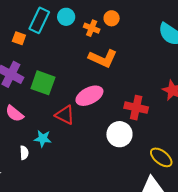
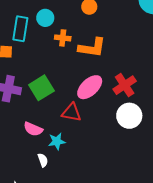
orange cross: (92, 28) -> (63, 38), moved
green square: (43, 83) -> (41, 88), turned -35
red cross: (136, 108) -> (125, 85), moved, turned -30
pink semicircle: (14, 114) -> (33, 129), moved

